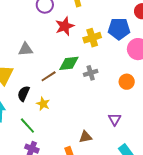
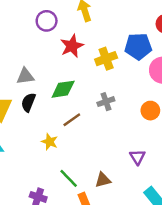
green diamond: (69, 63) -> (63, 89), moved
brown line: (49, 76) -> (72, 120), moved
black semicircle: (24, 94) -> (28, 102), moved
green line: (27, 126) -> (69, 178), moved

